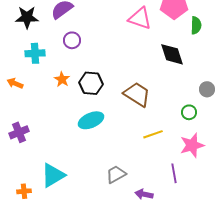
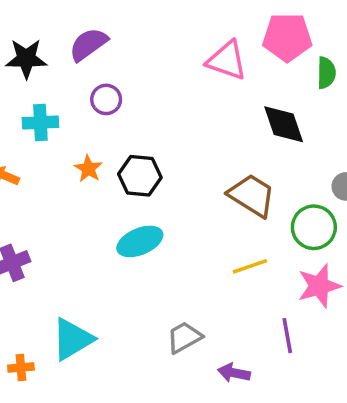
brown trapezoid: (137, 94) -> (252, 195), moved
green circle: (189, 112) -> (314, 227), size x1.6

